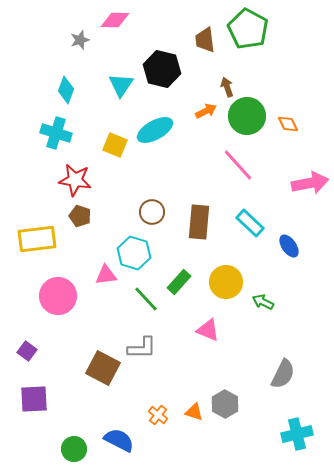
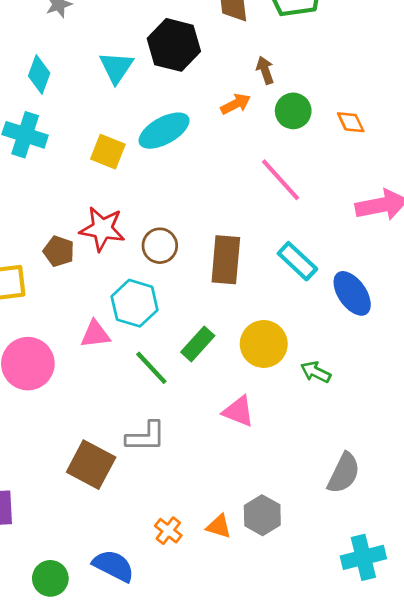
green circle: (247, 116) -> (293, 111), size x0.7
red star: (75, 180) -> (102, 229), moved
blue ellipse: (289, 246) -> (352, 293), size x1.4

